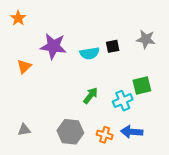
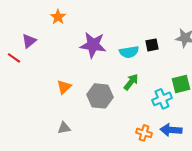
orange triangle: (24, 66) -> (64, 87), moved
green arrow: (91, 96) -> (131, 82), moved
gray hexagon: (70, 132) -> (100, 96), moved

